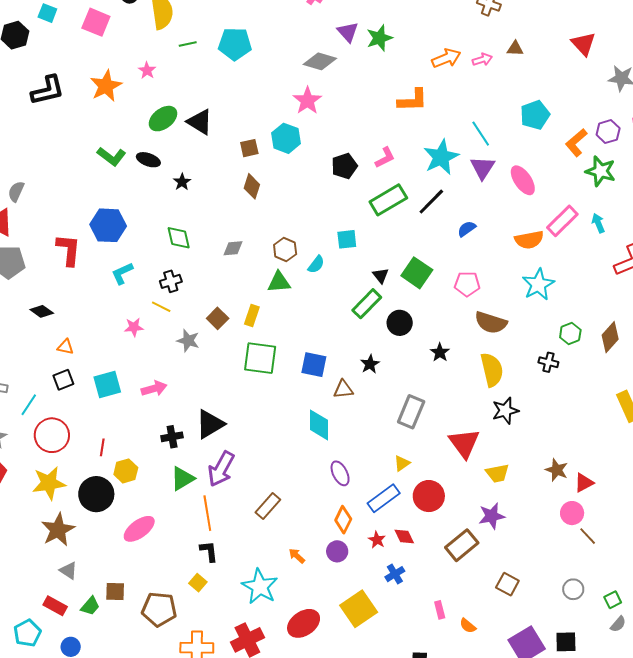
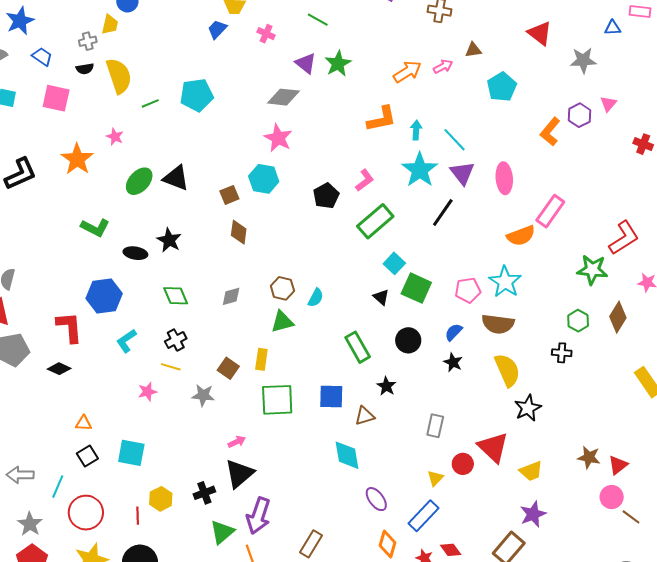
cyan pentagon: (535, 115) -> (502, 87), moved
black ellipse: (148, 160) -> (135, 253), moved
green star: (601, 171) -> (592, 270), moved
pink ellipse: (523, 180) -> (504, 178), turned 40
black star: (182, 182) -> (169, 240), size x1.4
black line: (431, 202) -> (443, 213), moved
cyan arrow: (598, 223) -> (416, 130), moved, turned 36
blue semicircle: (467, 229) -> (454, 332), moved
cyan square: (347, 239) -> (394, 263), moved, turned -30
cyan star: (538, 284) -> (505, 282), moved
green rectangle: (367, 304) -> (358, 347), moved, turned -64
black diamond: (42, 311) -> (59, 369), moved
cyan square: (107, 385) -> (131, 453), turned 36
pink arrow: (154, 389) -> (237, 442), moved, size x0.7
gray rectangle: (411, 412) -> (435, 426), size x0.7
yellow hexagon: (126, 471) -> (161, 499), moved
red circle: (429, 496) -> (463, 464), moved, size x0.7

